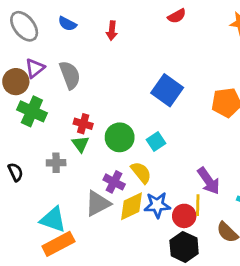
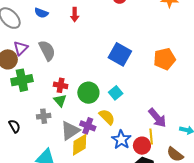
green cross: (32, 111) -> (22, 80), turned -30
gray triangle: (98, 203) -> (70, 131), moved
blue star: (157, 205) -> (121, 140), turned -30
yellow diamond: (132, 206) -> (80, 145), moved

